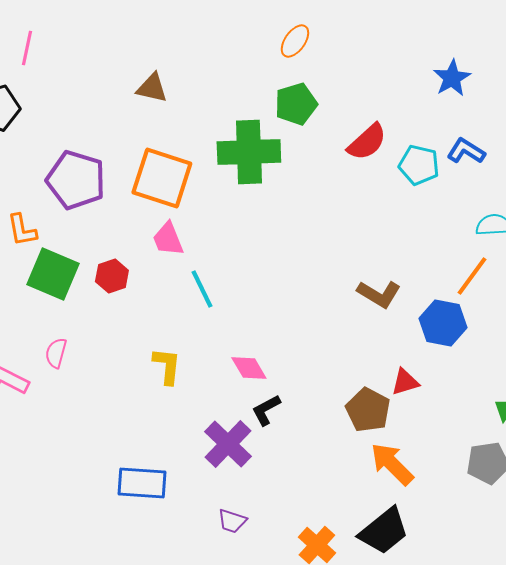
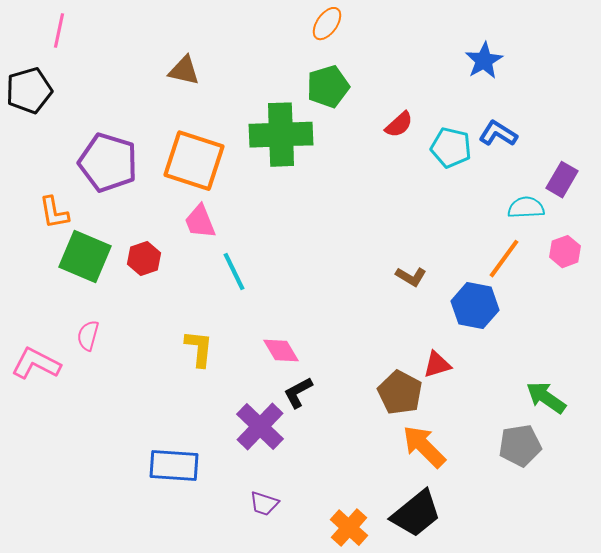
red semicircle: (367, 142) -> (399, 125), size x0.7
brown L-shape: (379, 294) -> (411, 277), size x0.7

